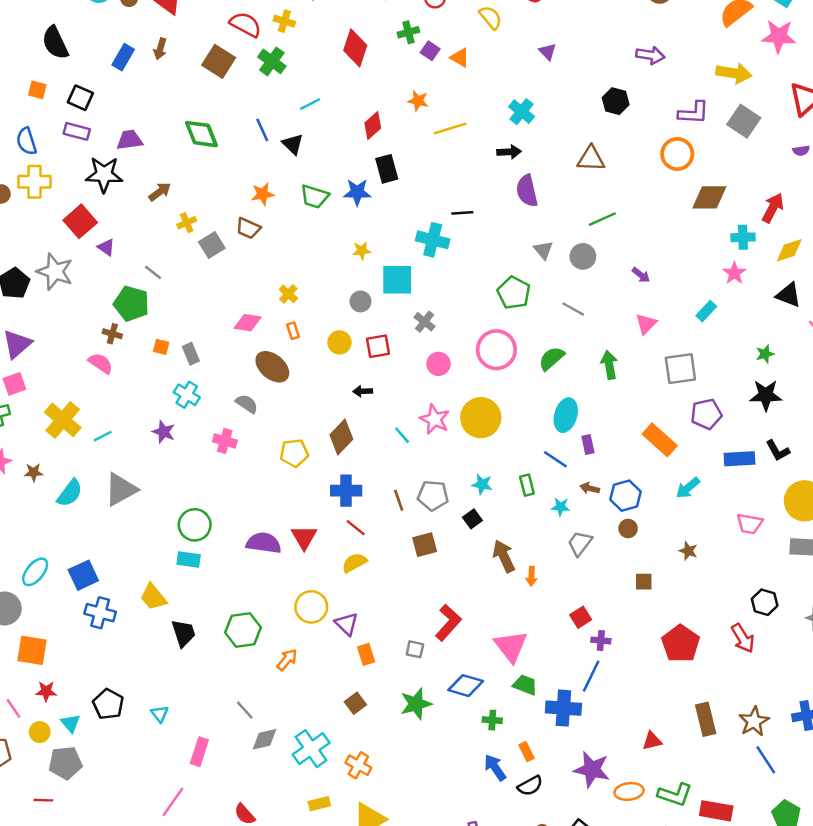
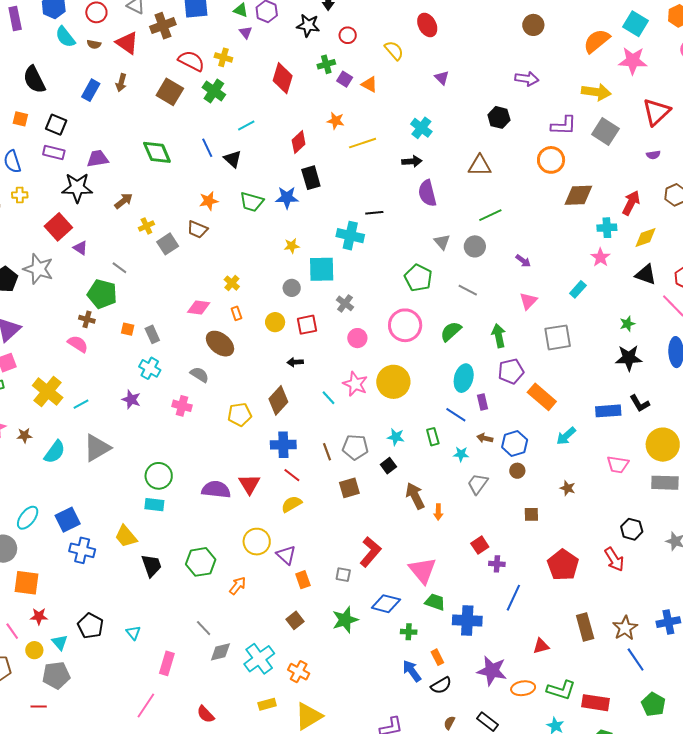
yellow cross: (35, 182) -> (20, 195), size x0.6
purple pentagon: (706, 414) -> (511, 371), moved
blue line: (591, 676) -> (513, 598), moved

